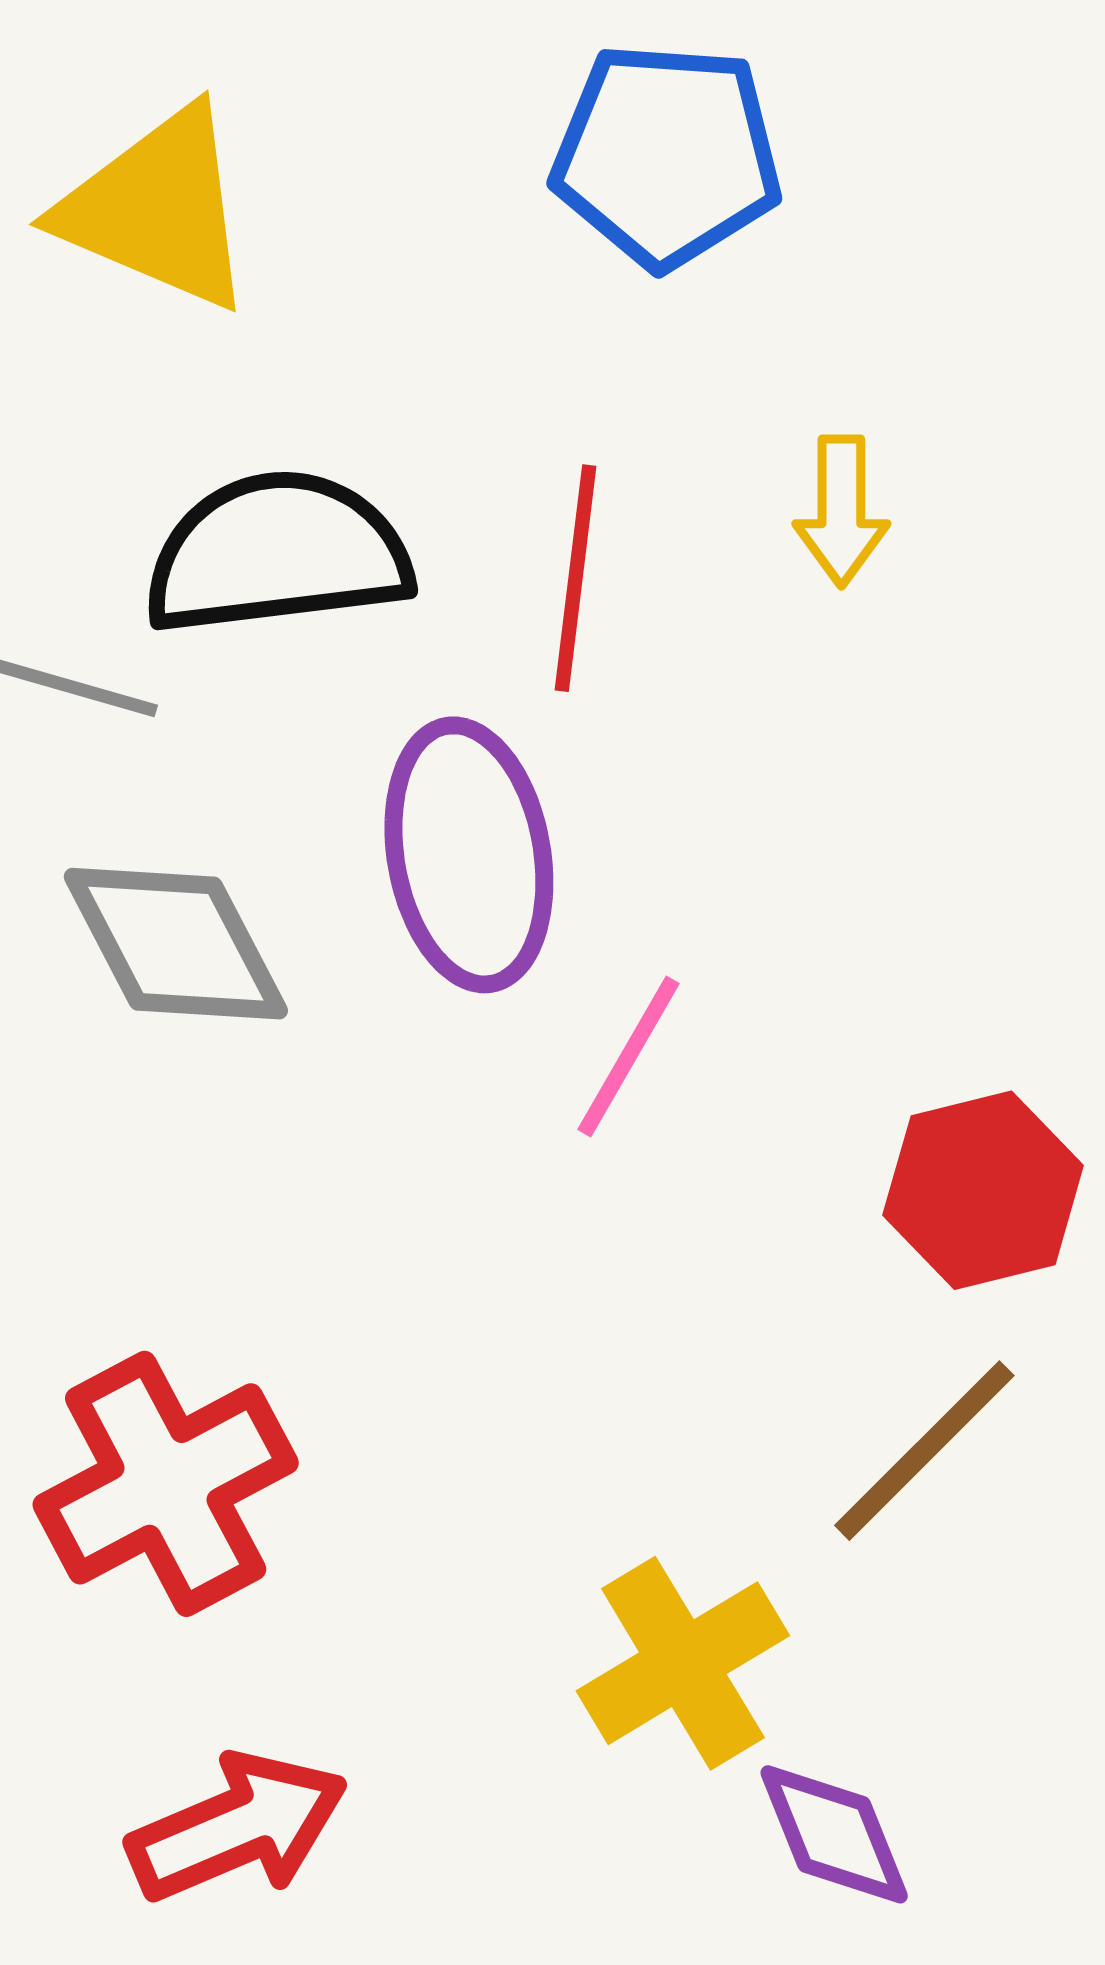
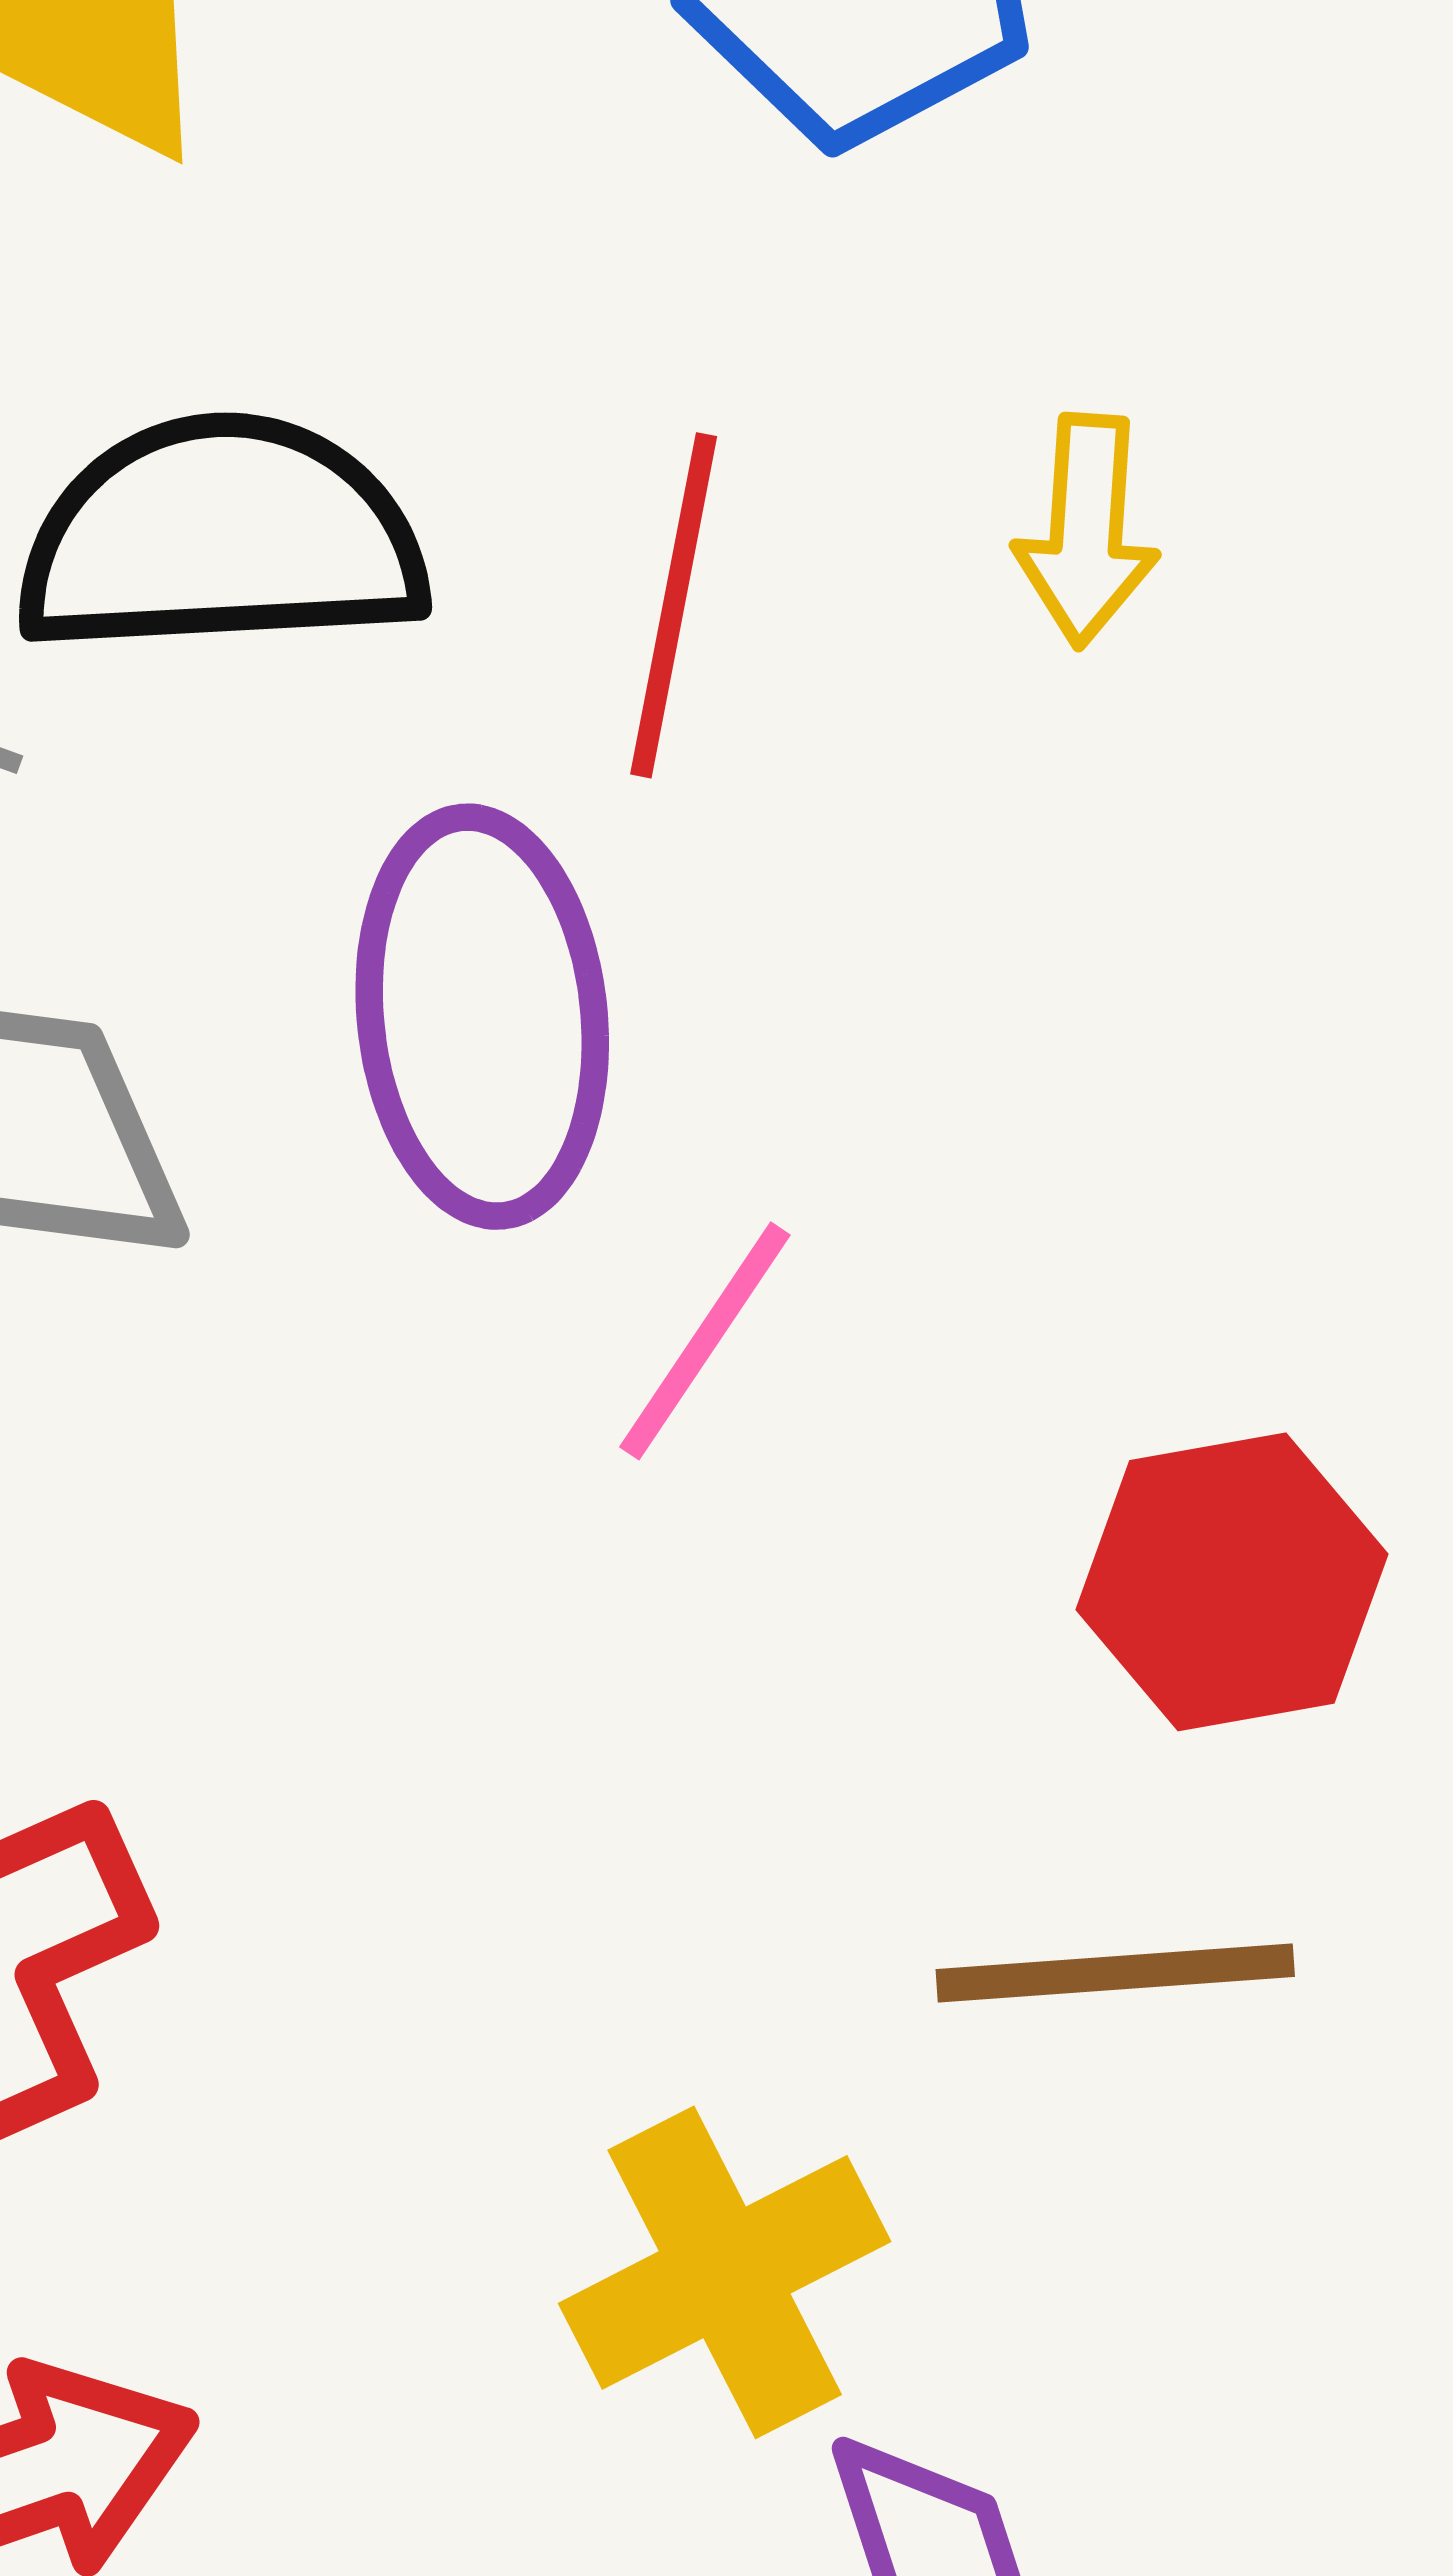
brown line: (924, 1451) -> (1115, 1973), turned 37

